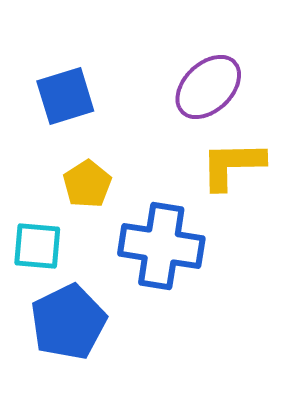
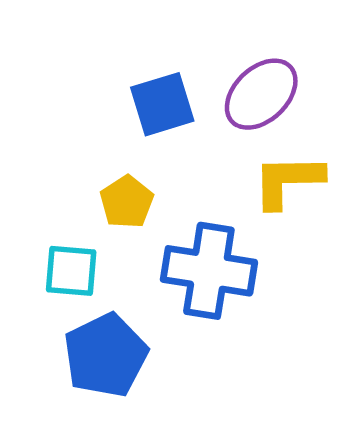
blue square: (65, 96) -> (162, 104), moved

